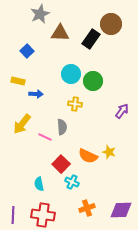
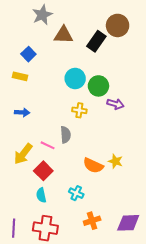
yellow rectangle: (18, 81) -> (20, 76), moved
blue arrow: (36, 94) -> (22, 112), moved
purple arrow: (122, 111) -> (115, 104), moved, turned 70
yellow arrow: (22, 124) -> (23, 154), moved
red square: (61, 164) -> (43, 171), moved

